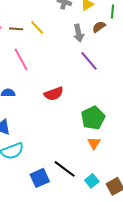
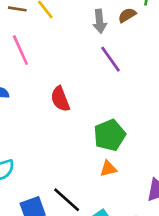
red semicircle: (54, 94) -> (60, 99), turned 84
orange triangle: (94, 143) -> (108, 169), turned 40

